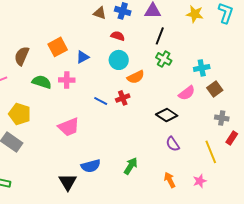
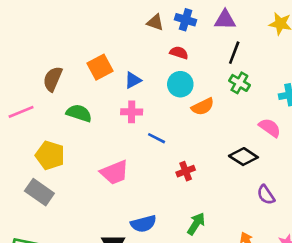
pink cross: (67, 80) -> (132, 112), moved
pink semicircle: (187, 93) -> (270, 128), turned -108
red cross: (123, 98) -> (186, 171), moved
purple semicircle: (173, 144) -> (266, 195), moved

